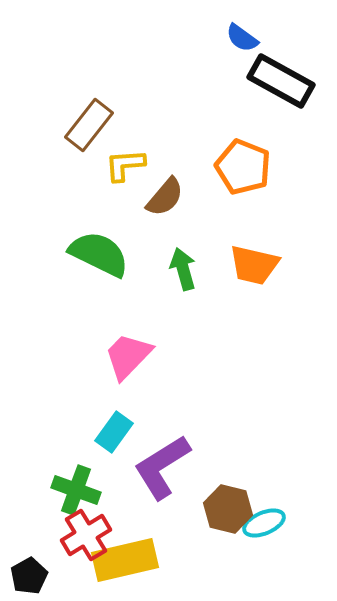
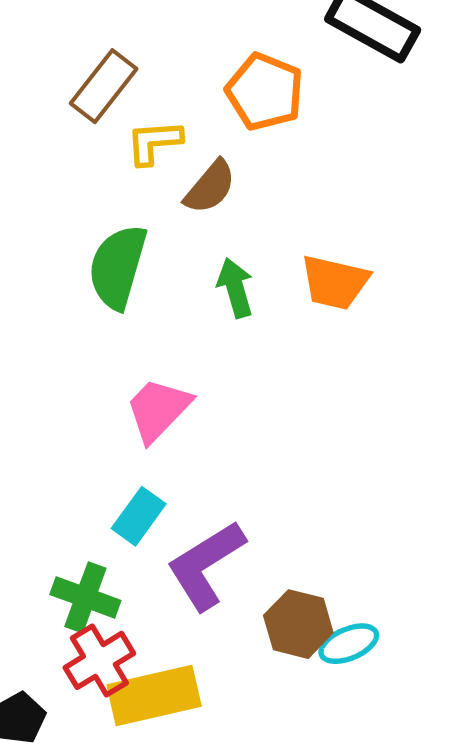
orange pentagon: (243, 167) -> (265, 92), moved
green semicircle: (99, 254) -> (118, 267), turned -100

